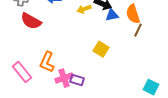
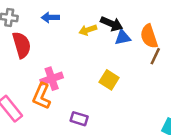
red semicircle: (31, 21) -> (22, 45), turned -135
pink cross: (64, 78) -> (52, 79), moved

